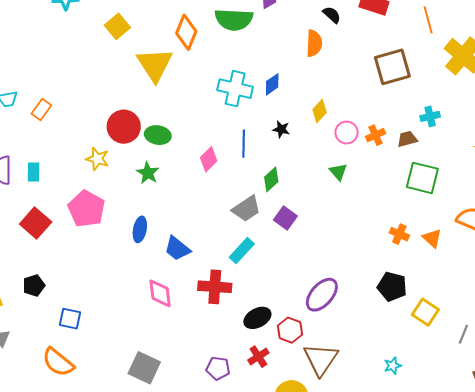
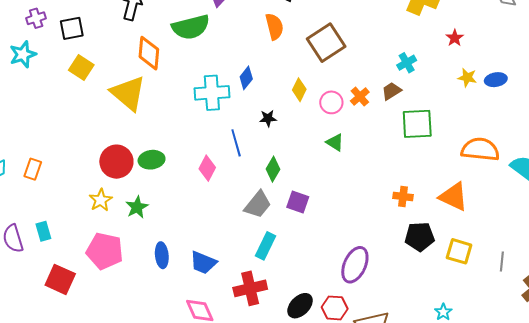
brown square: (392, 67) -> (326, 43), moved
yellow star: (97, 159) -> (101, 200), turned -30
green star: (148, 173) -> (137, 207), moved, turned 30
orange cross: (399, 234) -> (403, 196), moved
orange triangle: (432, 238) -> (453, 197), moved, size x1.5

